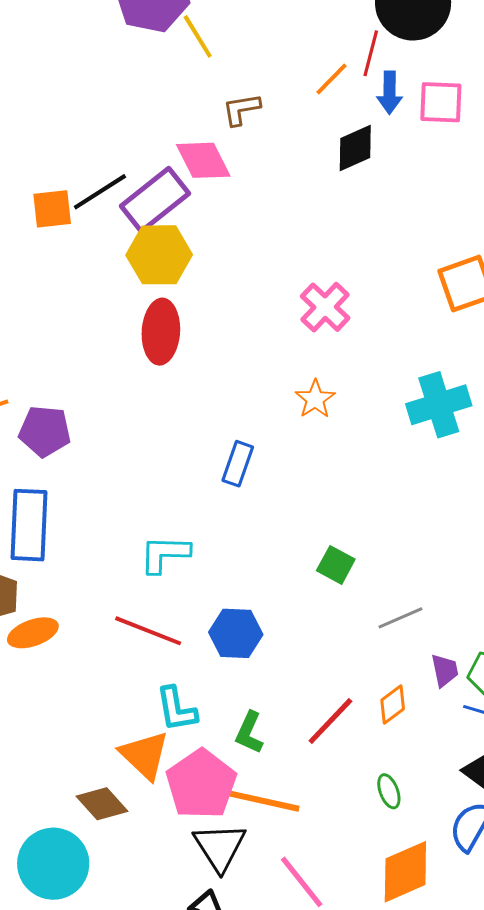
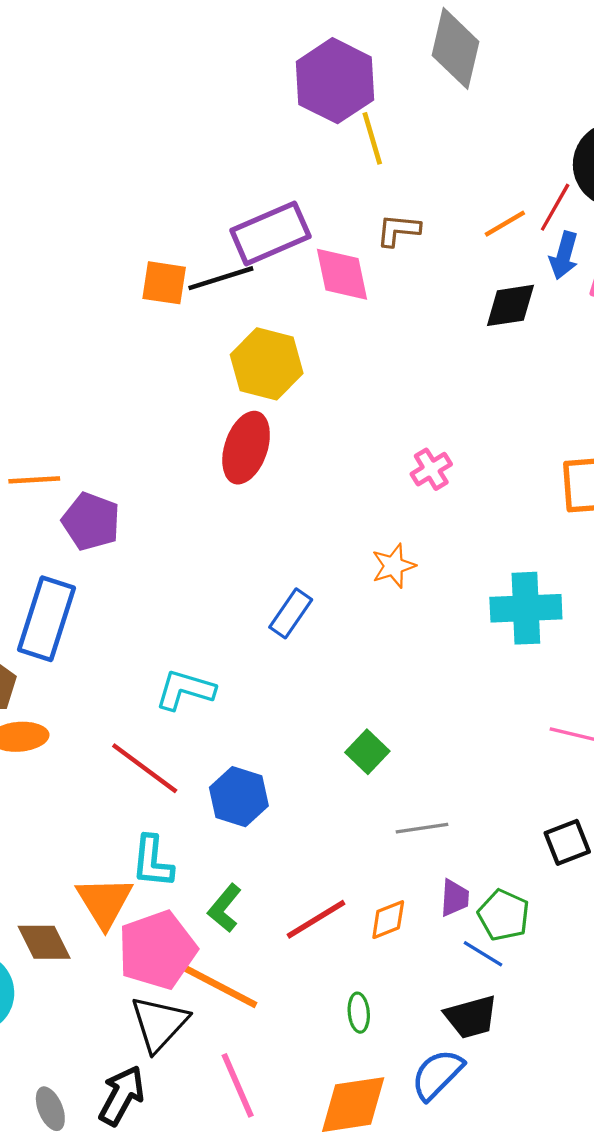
purple rectangle: (155, 200) -> (270, 233), moved
pink cross: (325, 307) -> (431, 469), size x0.7

